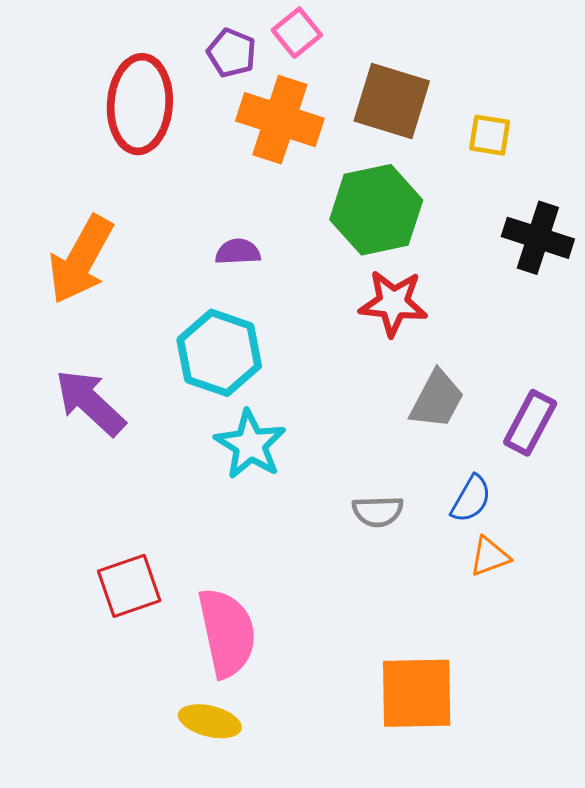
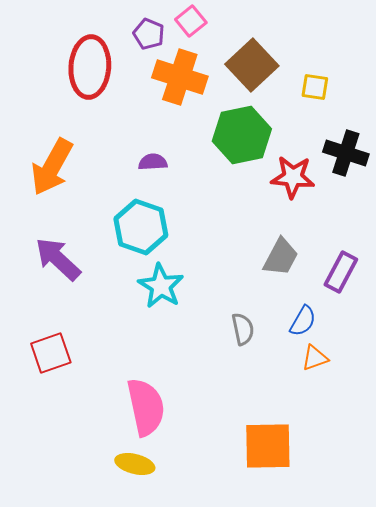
brown square: (392, 101) -> (252, 65), turned 30
red star: (393, 303) -> (293, 177), moved
gray semicircle: (378, 511) -> (243, 329), turned -100
red square: (129, 586) -> (51, 353), moved

